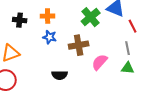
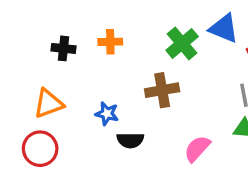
blue star: (50, 37) -> (107, 114), moved
pink semicircle: (100, 62) -> (197, 149), moved

